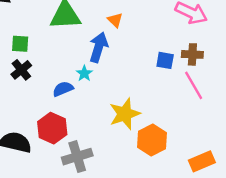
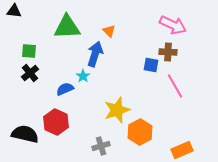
brown cross: (192, 54) -> (168, 52), moved
gray cross: (77, 157) -> (101, 146), moved, size x0.7

